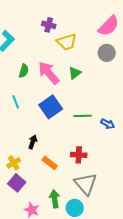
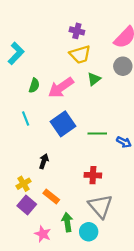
purple cross: (49, 25) -> (77, 31), moved
pink arrow: (49, 73) -> (61, 88), turned -85
green triangle: (75, 73) -> (94, 79), moved
orange rectangle: (50, 163) -> (51, 197), moved

